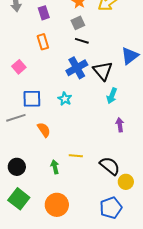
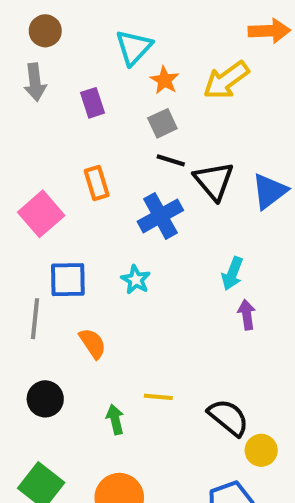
orange rectangle: (43, 42) -> (97, 183), moved
pink square: (19, 67) -> (41, 214), size x1.5
black triangle: (103, 71) -> (214, 181), moved
gray line: (16, 118) -> (35, 319), turned -66
purple arrow: (120, 125) -> (247, 315), moved
black circle: (17, 167) -> (45, 399), moved

